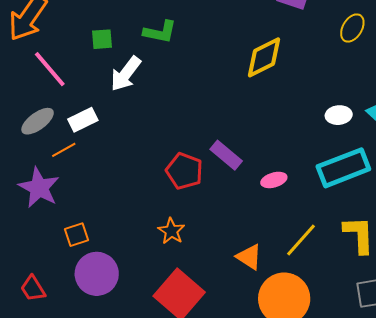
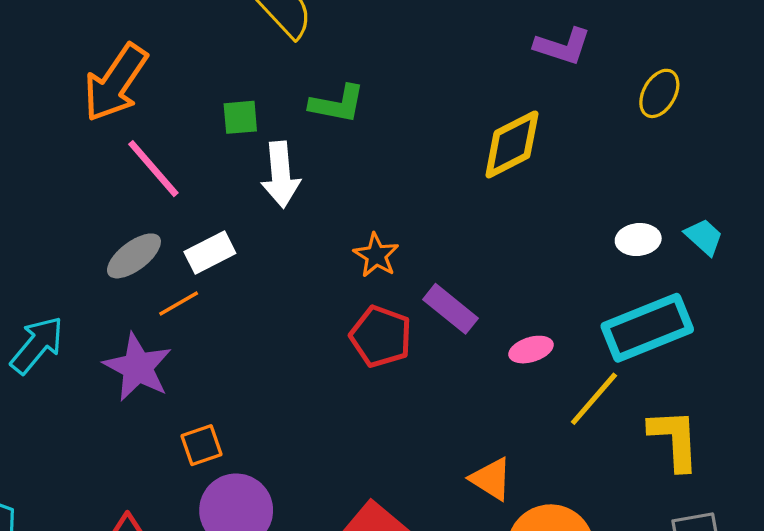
white arrow: (126, 74) -> (281, 175), turned -42
orange star: (171, 231) -> (376, 255), moved
yellow line: (301, 240) -> (594, 399), moved

